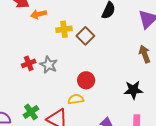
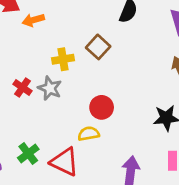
yellow cross: (64, 29) -> (63, 59), moved
red cross: (29, 63) -> (23, 87), turned -32

